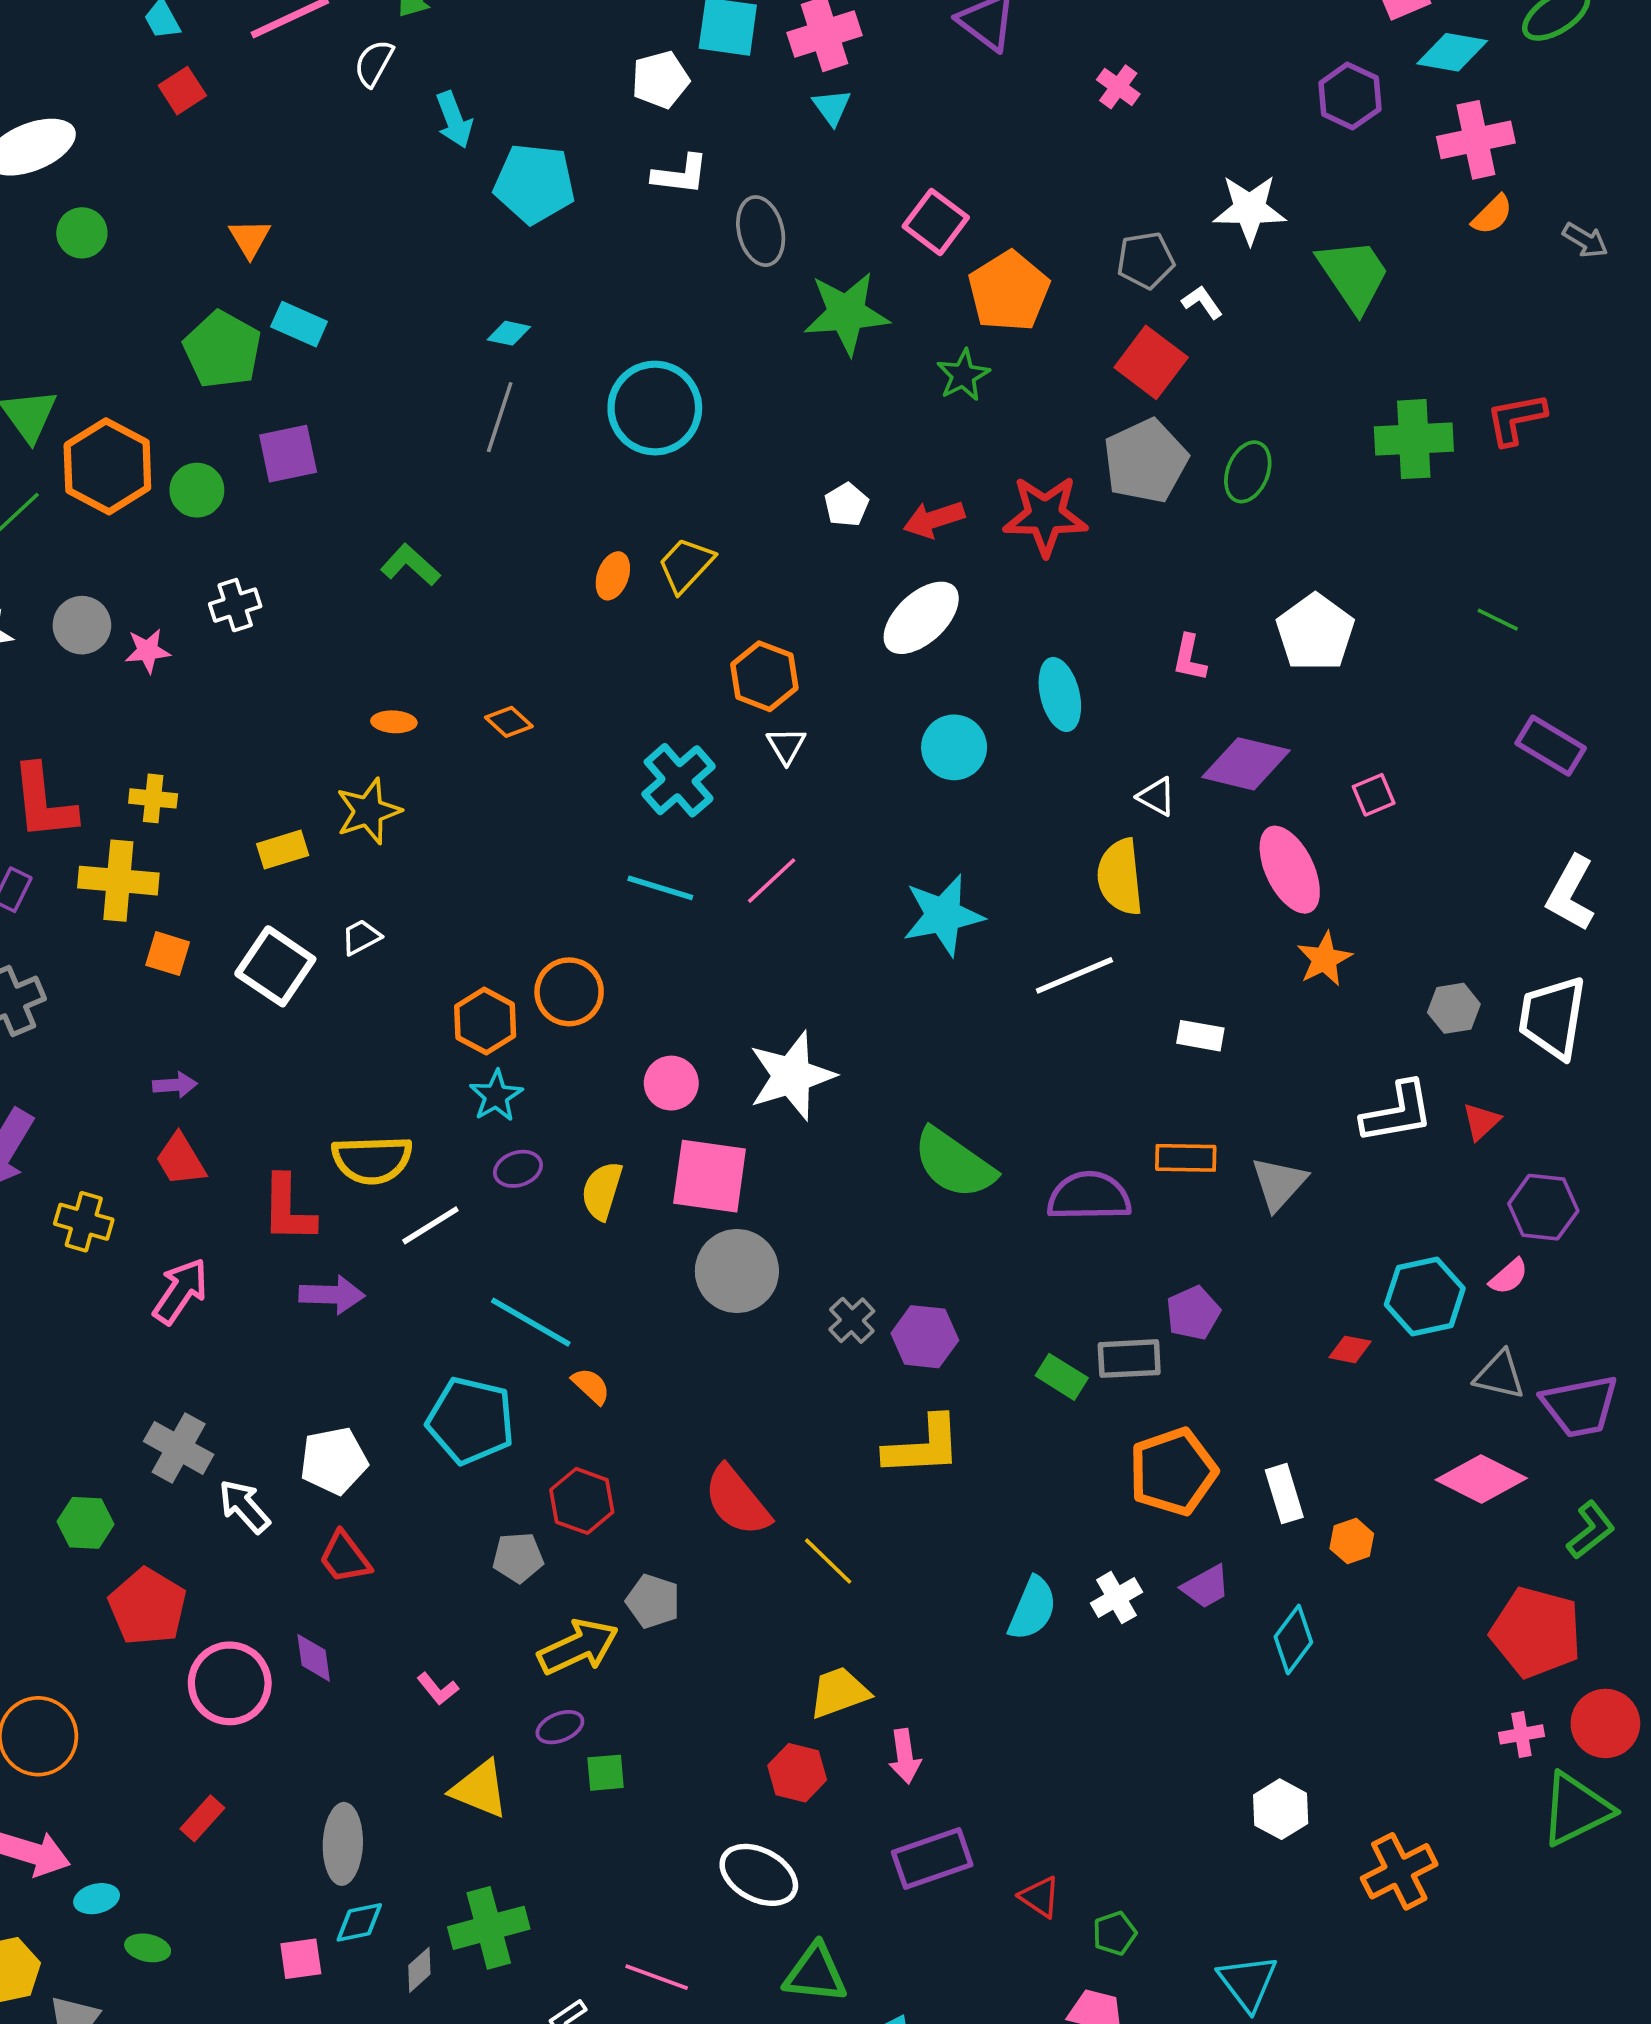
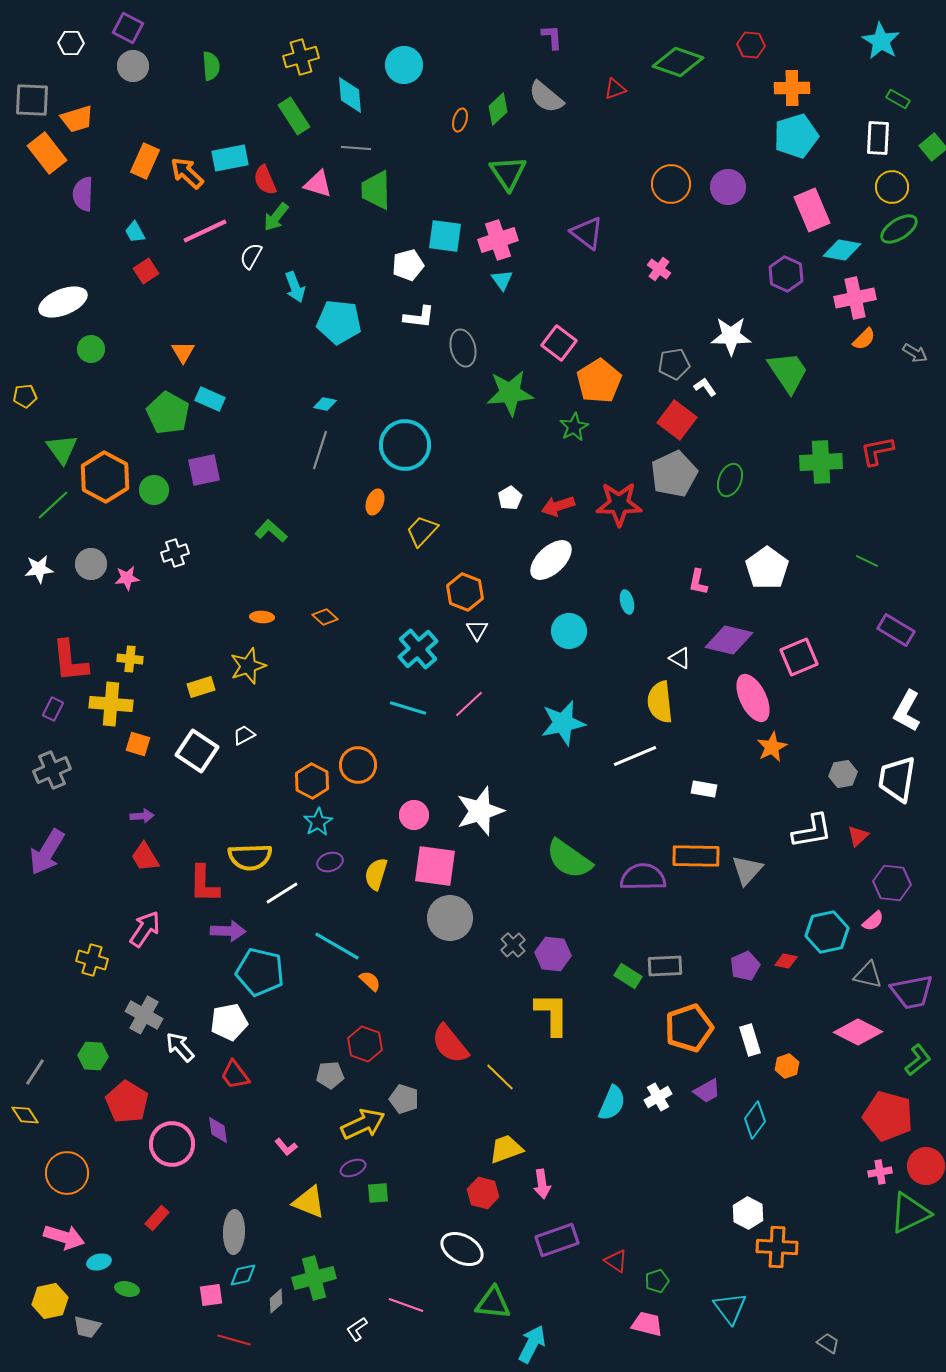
orange ellipse: (613, 576) -> (375, 502), moved
cyan ellipse: (1060, 694) -> (627, 602), size x0.6
pink square: (1374, 795) -> (799, 657), size x1.6
orange rectangle: (1186, 1158) -> (696, 856), size x1.4
yellow cross: (84, 1222) -> (92, 960), moved
purple pentagon: (1193, 1313) -> (745, 966), moved
cyan pentagon: (471, 1421) -> (260, 972), moved
yellow L-shape: (923, 1446) -> (552, 1014), turned -87
orange cross: (1399, 1871) -> (777, 1247), moved, turned 30

